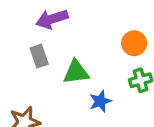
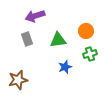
green triangle: (76, 72) -> (58, 40), moved

